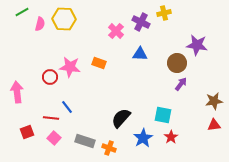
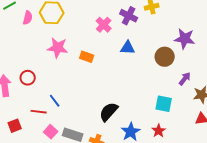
pink star: (70, 67) -> (58, 48), moved
red circle: (50, 77) -> (28, 78), moved
purple arrow: (181, 84) -> (185, 79), moved
cyan square: (163, 115) -> (164, 104), moved
pink square: (54, 138) -> (51, 132), moved

